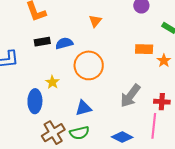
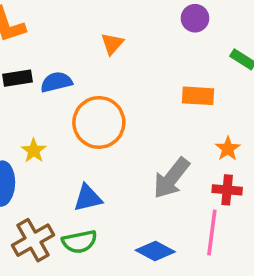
orange star: (164, 61) -> (228, 149), moved

